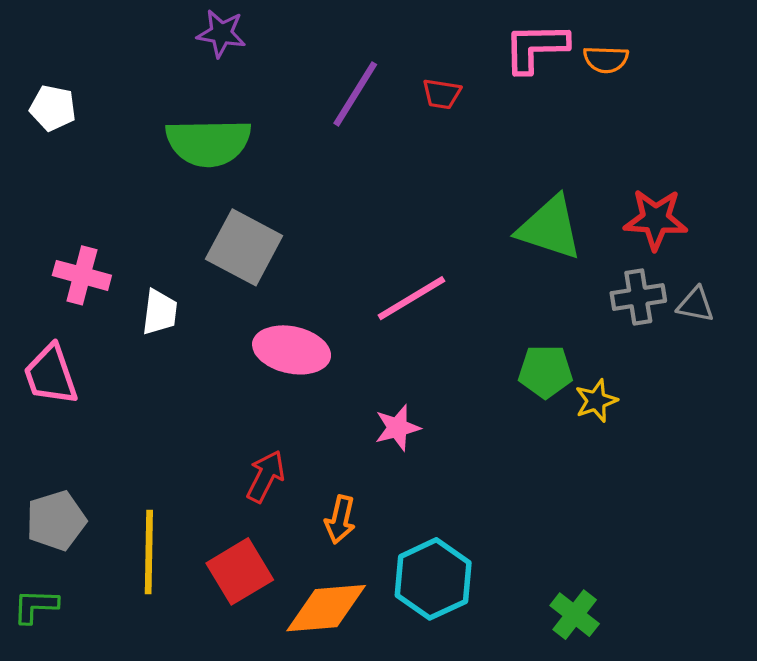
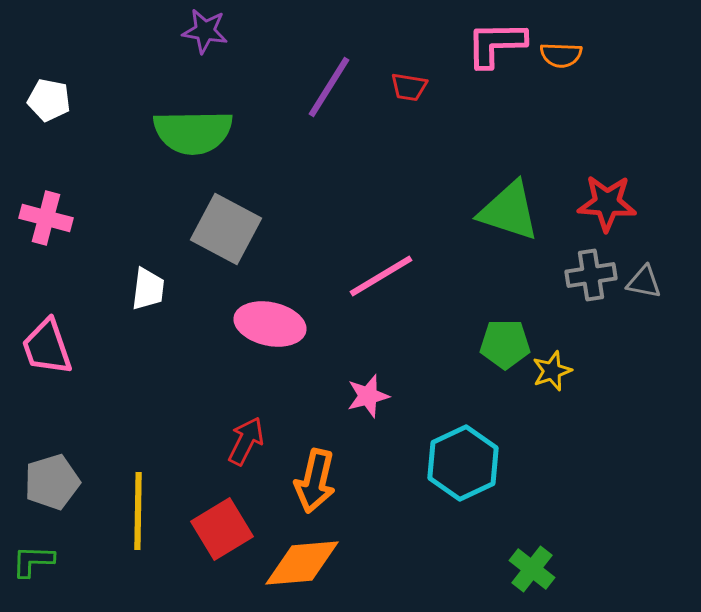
pink cross: (82, 275) -> (46, 218), moved
orange arrow: (340, 520) -> (315, 481), size x1.4
cyan hexagon: (433, 579) -> (463, 463), moved

